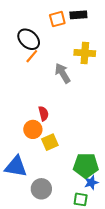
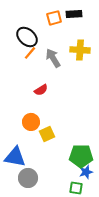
gray arrow: (63, 73) -> (53, 58), moved
red semicircle: (43, 114) -> (41, 90), moved, turned 72
gray circle: (41, 189) -> (28, 178), moved

